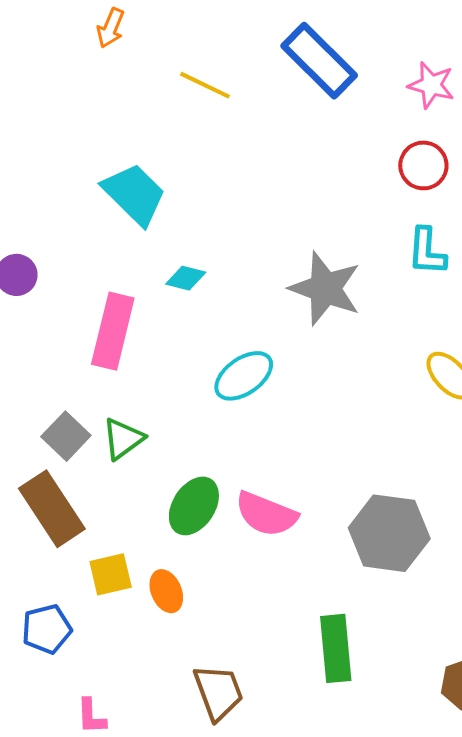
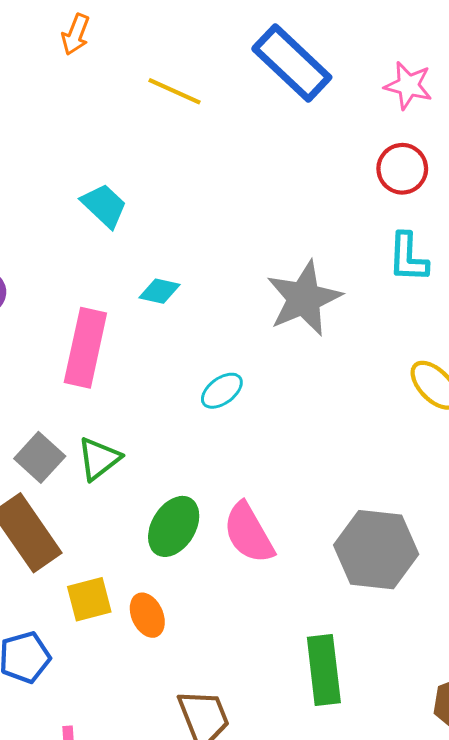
cyan trapezoid: (134, 194) -> (104, 206), size x0.7
gray star: (325, 289) -> (304, 298), turned 30
cyan ellipse: (244, 376) -> (222, 391), size x0.7
pink semicircle: (266, 514) -> (249, 533), turned 40

